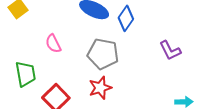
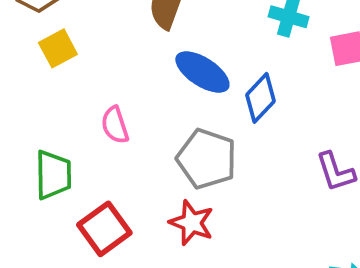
red star: (100, 88) -> (192, 223), turned 30

